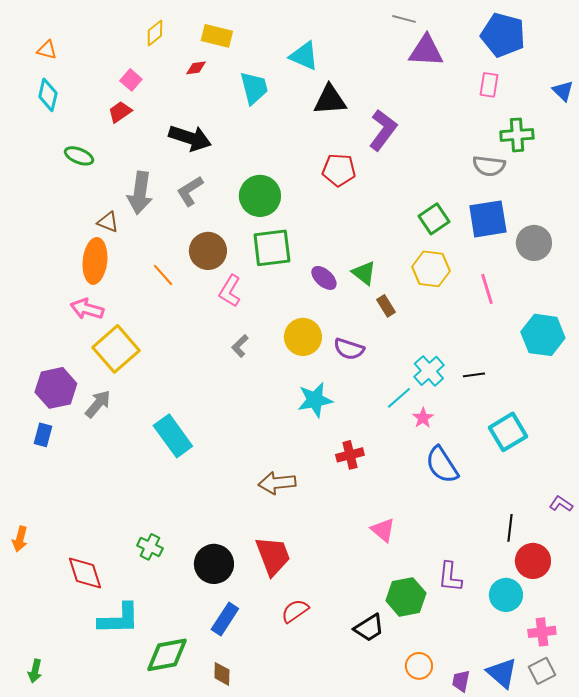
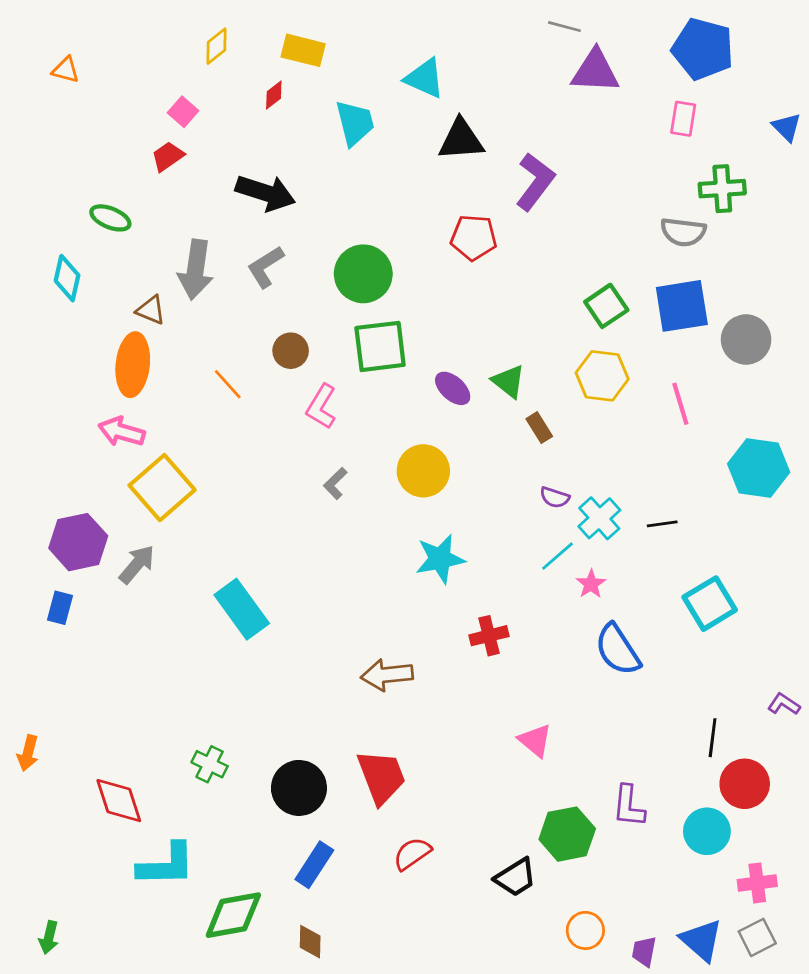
red diamond: (196, 68) -> (274, 95), turned -30
cyan diamond: (48, 95) -> (67, 278), moved
brown circle: (208, 251) -> (291, 351), size x0.7
purple semicircle: (349, 349) -> (555, 497), moved, size x0.7

